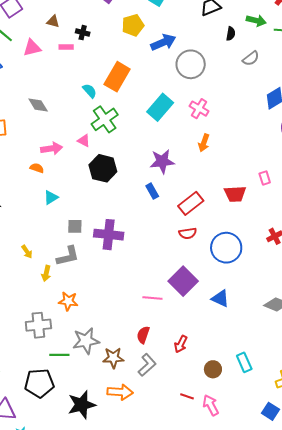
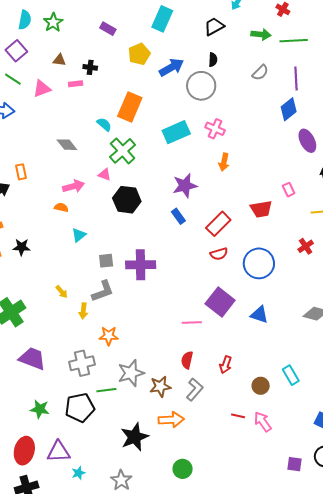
black semicircle: (231, 34) -> (213, 60), moved
gray diamond: (38, 105) -> (67, 145), moved
cyan rectangle: (160, 107) -> (176, 132), turned 32
black pentagon: (39, 383) -> (80, 408), moved

